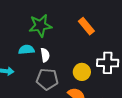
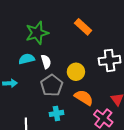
yellow circle: (82, 72) -> (76, 72), moved
gray pentagon: (47, 79) -> (52, 85), turned -30

